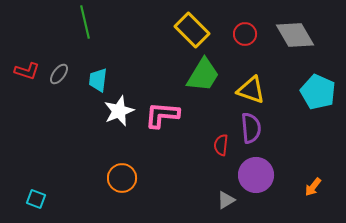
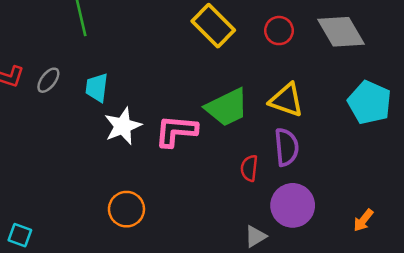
green trapezoid: (203, 75) -> (227, 107), moved, turned 33

